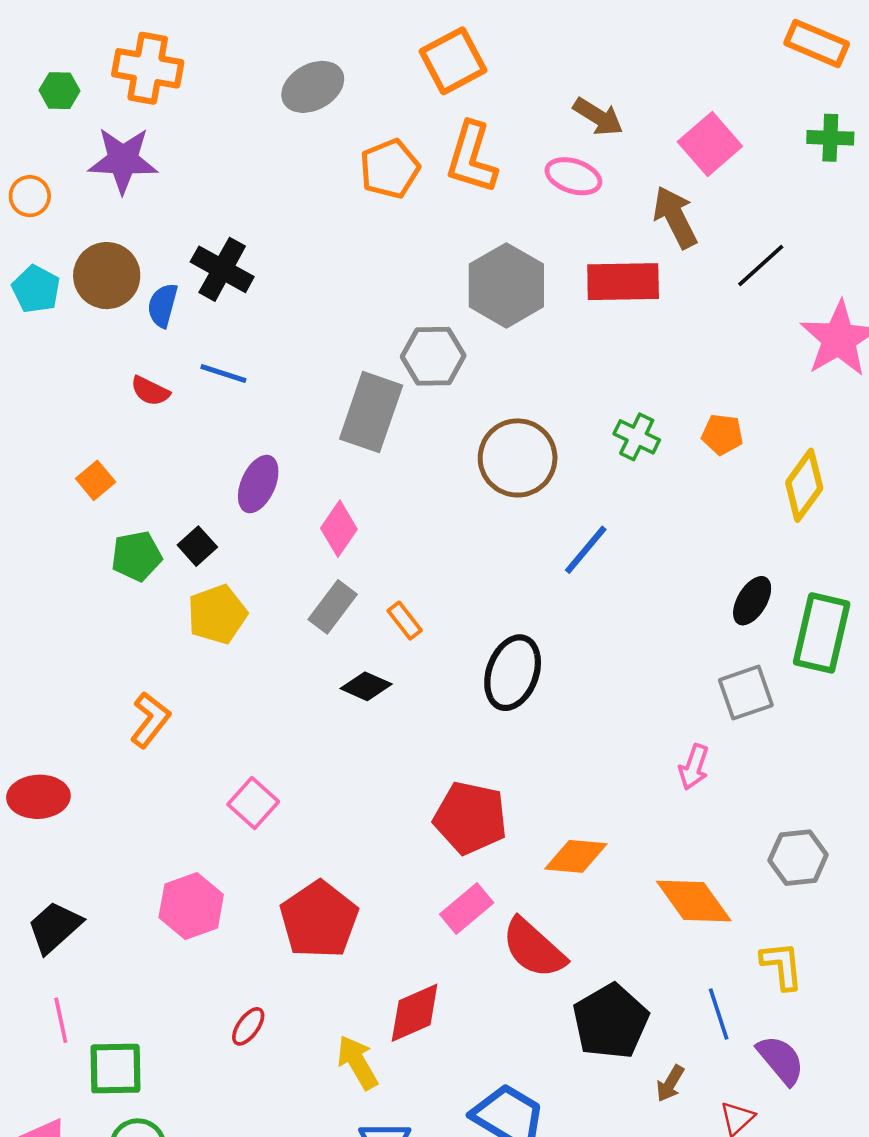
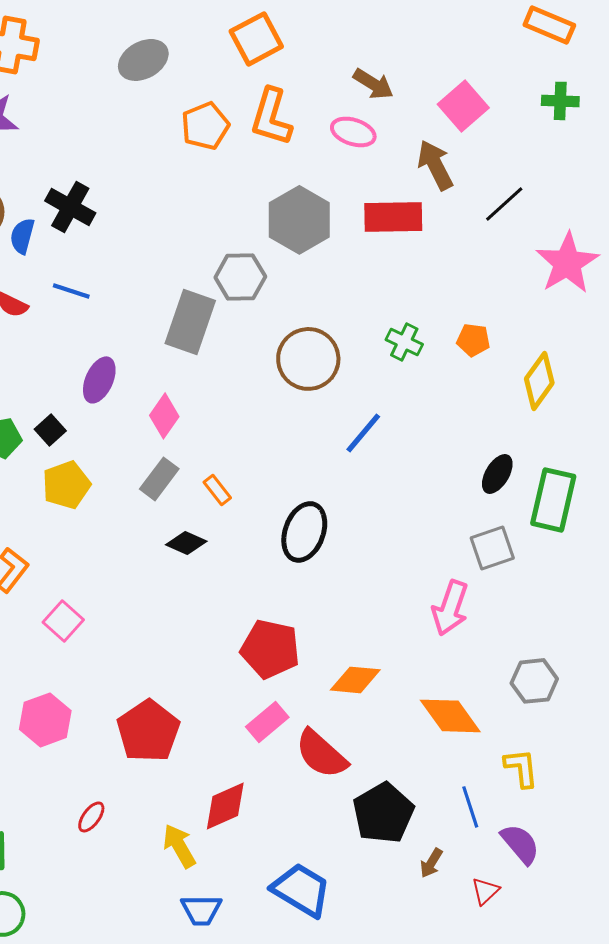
pink arrow: (694, 767) -> (450, 608), size x1.5
pink square: (253, 803) -> (63, 621), moved

